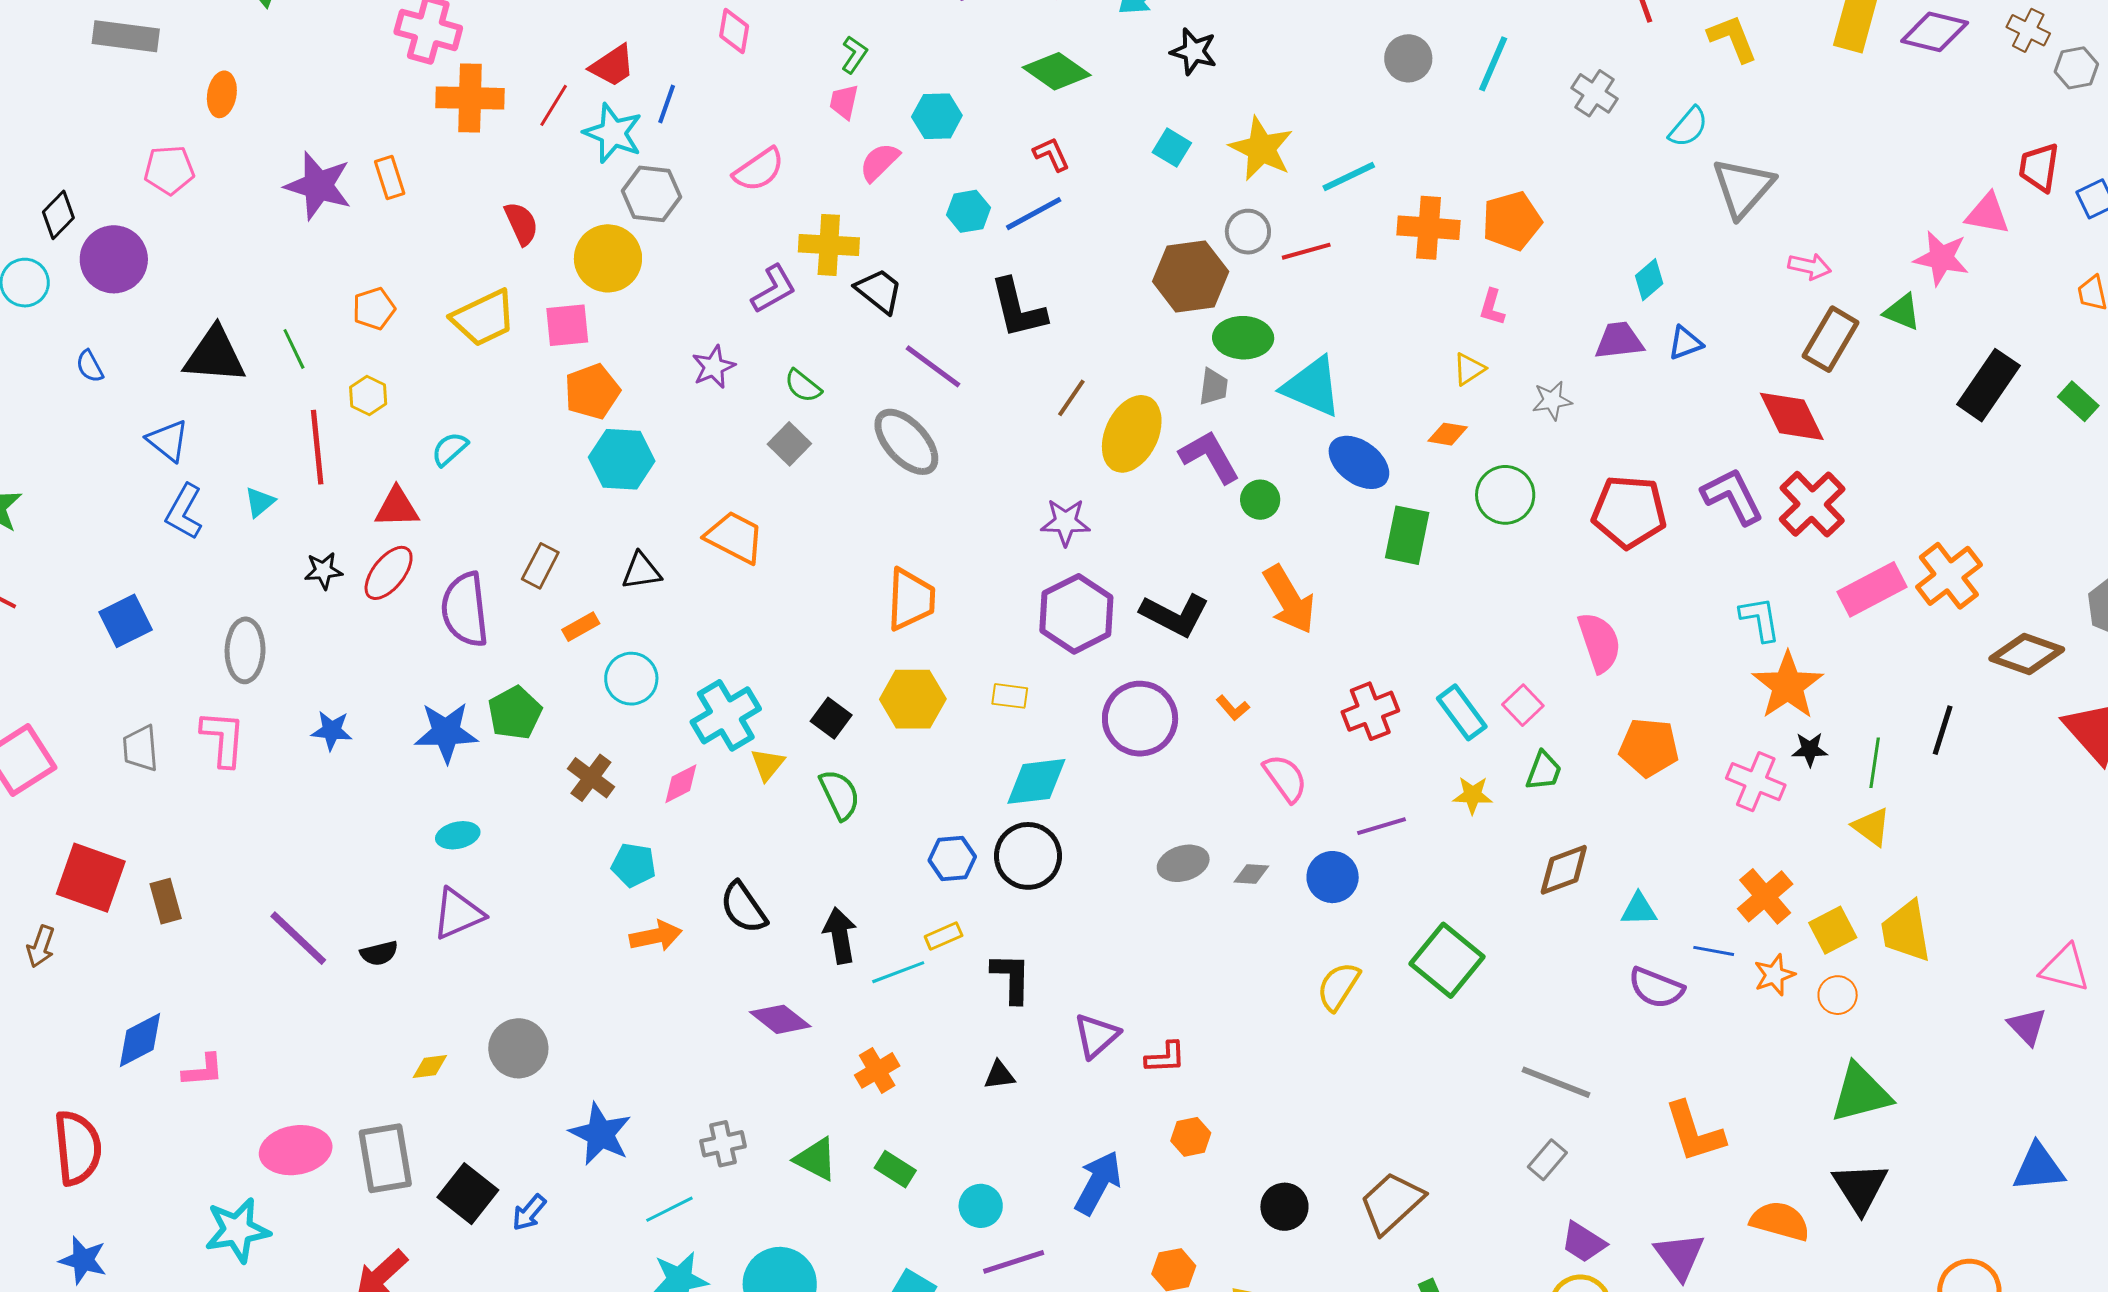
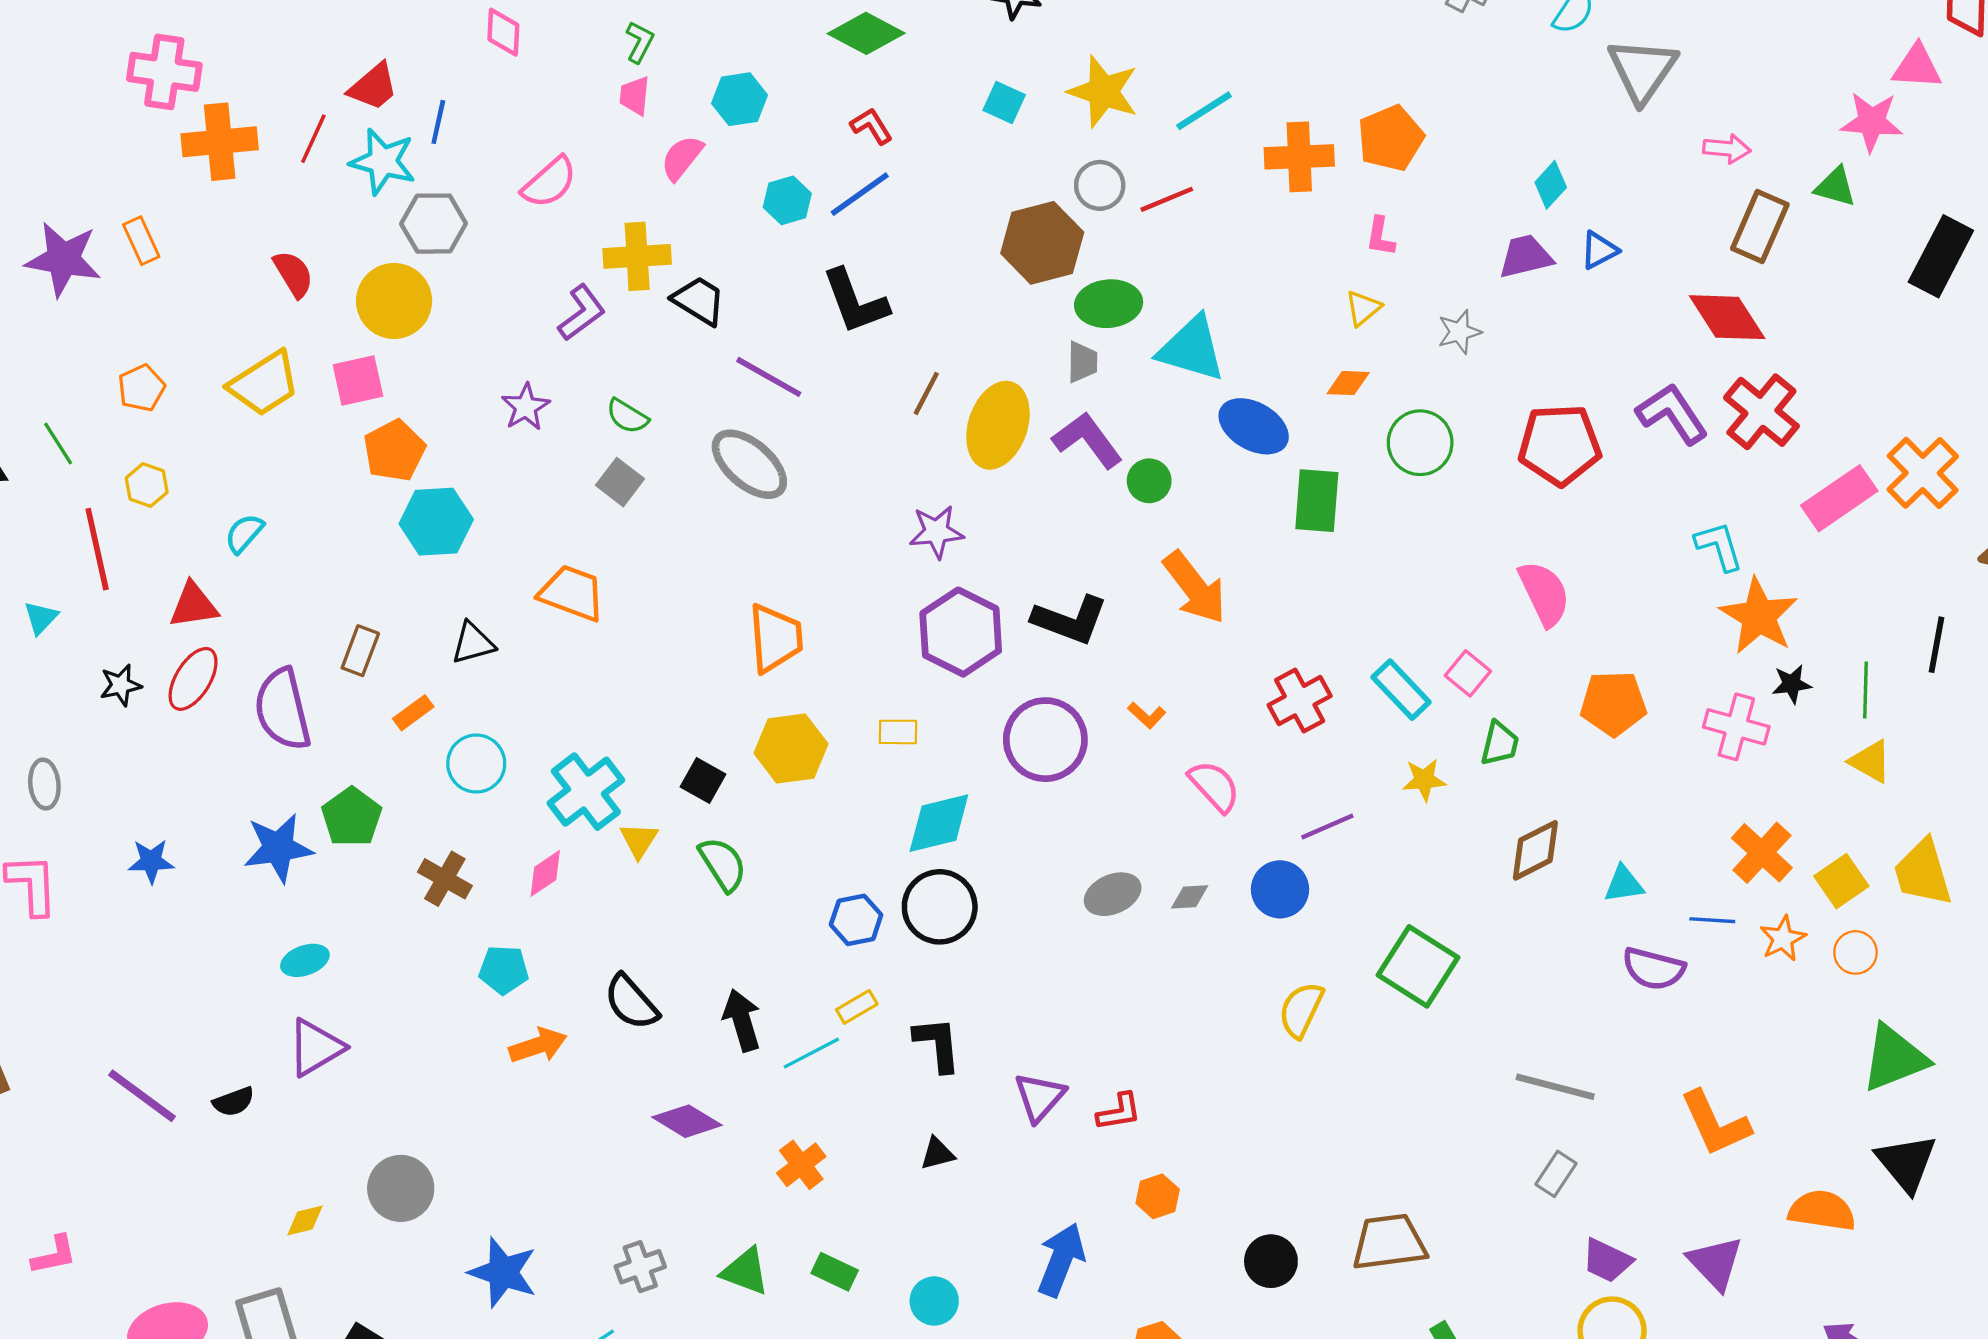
gray ellipse: (245, 650) -> (44, 784), size x0.7
brown trapezoid: (1392, 1203) -> (1389, 1242), turned 42

